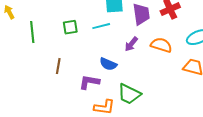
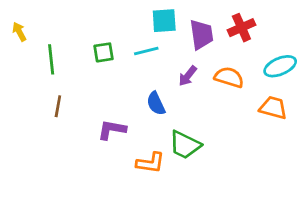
blue semicircle: (108, 64) -> (156, 103), turned 42
brown line: (58, 66) -> (58, 106), moved
purple L-shape: (89, 82) -> (112, 130), moved

